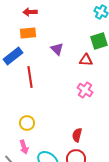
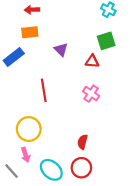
red line: (30, 77) -> (44, 90), moved
yellow circle: (27, 123) -> (29, 129), size x1.5

